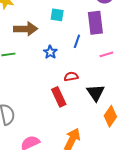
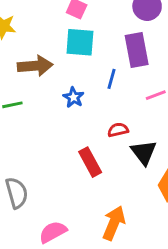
cyan square: (57, 15) -> (80, 42), size x1.5
red semicircle: (71, 76) -> (118, 130), moved

